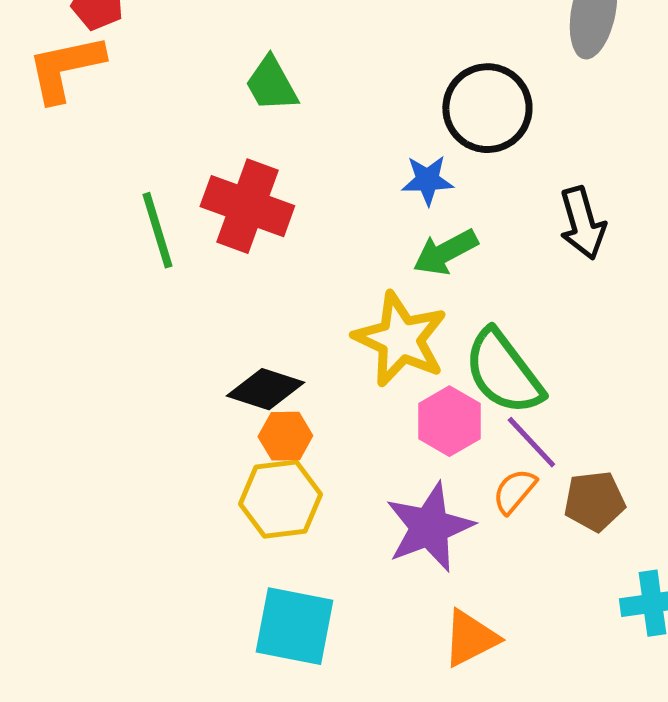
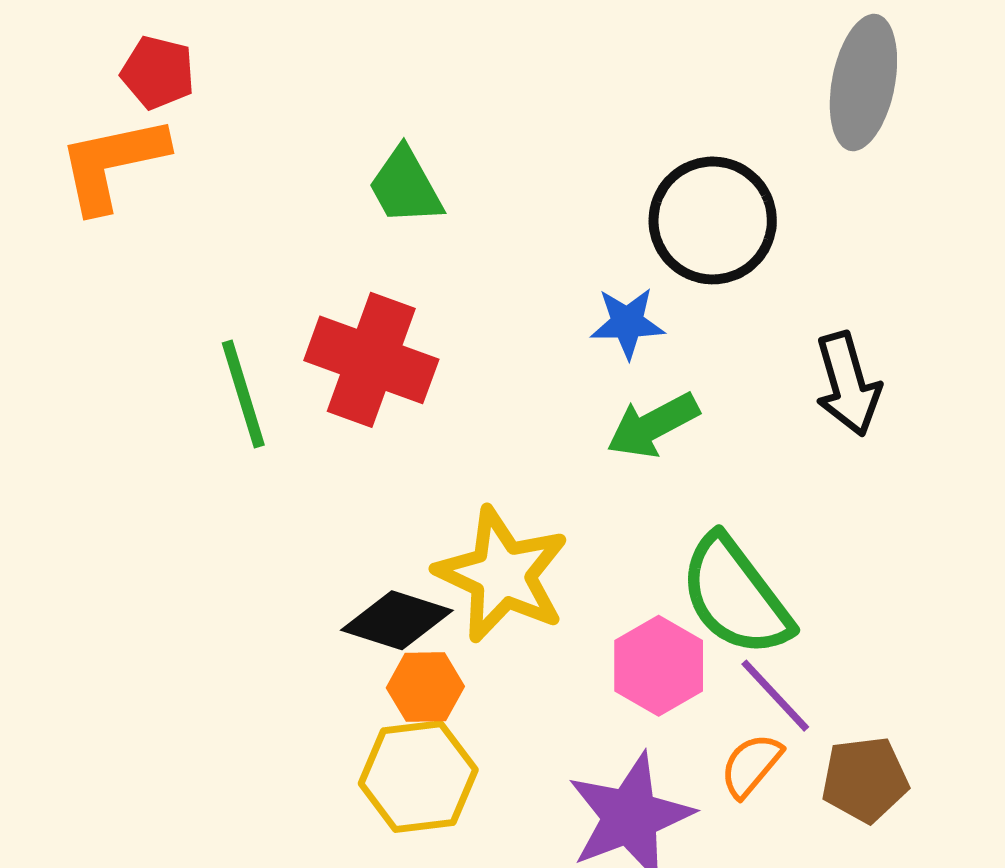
yellow star: (400, 339) -> (502, 575), moved

